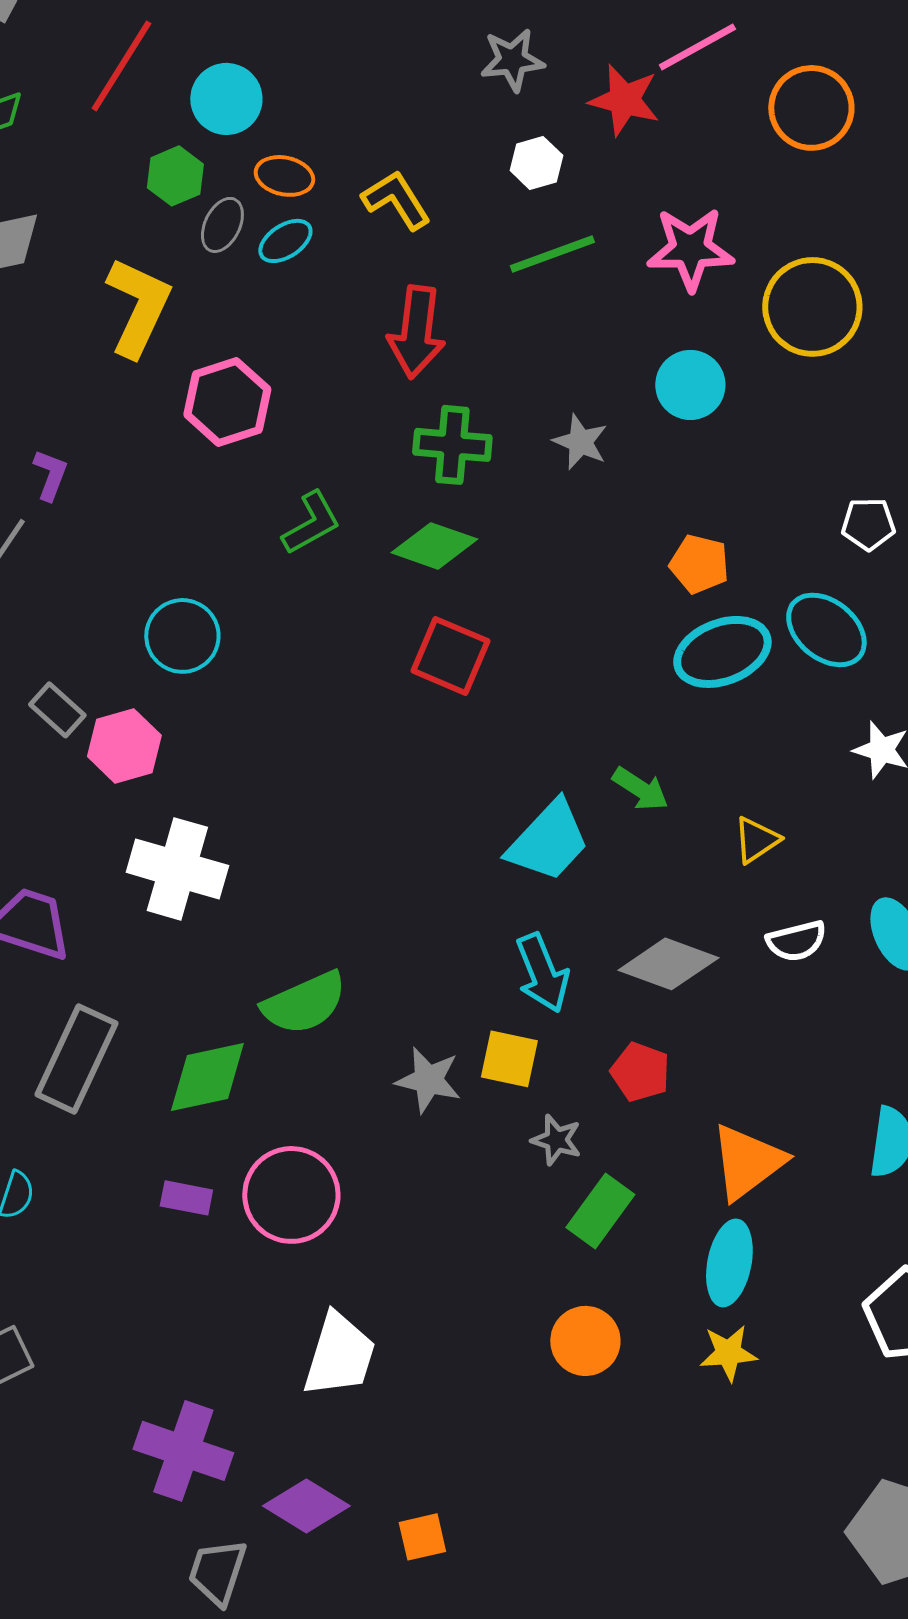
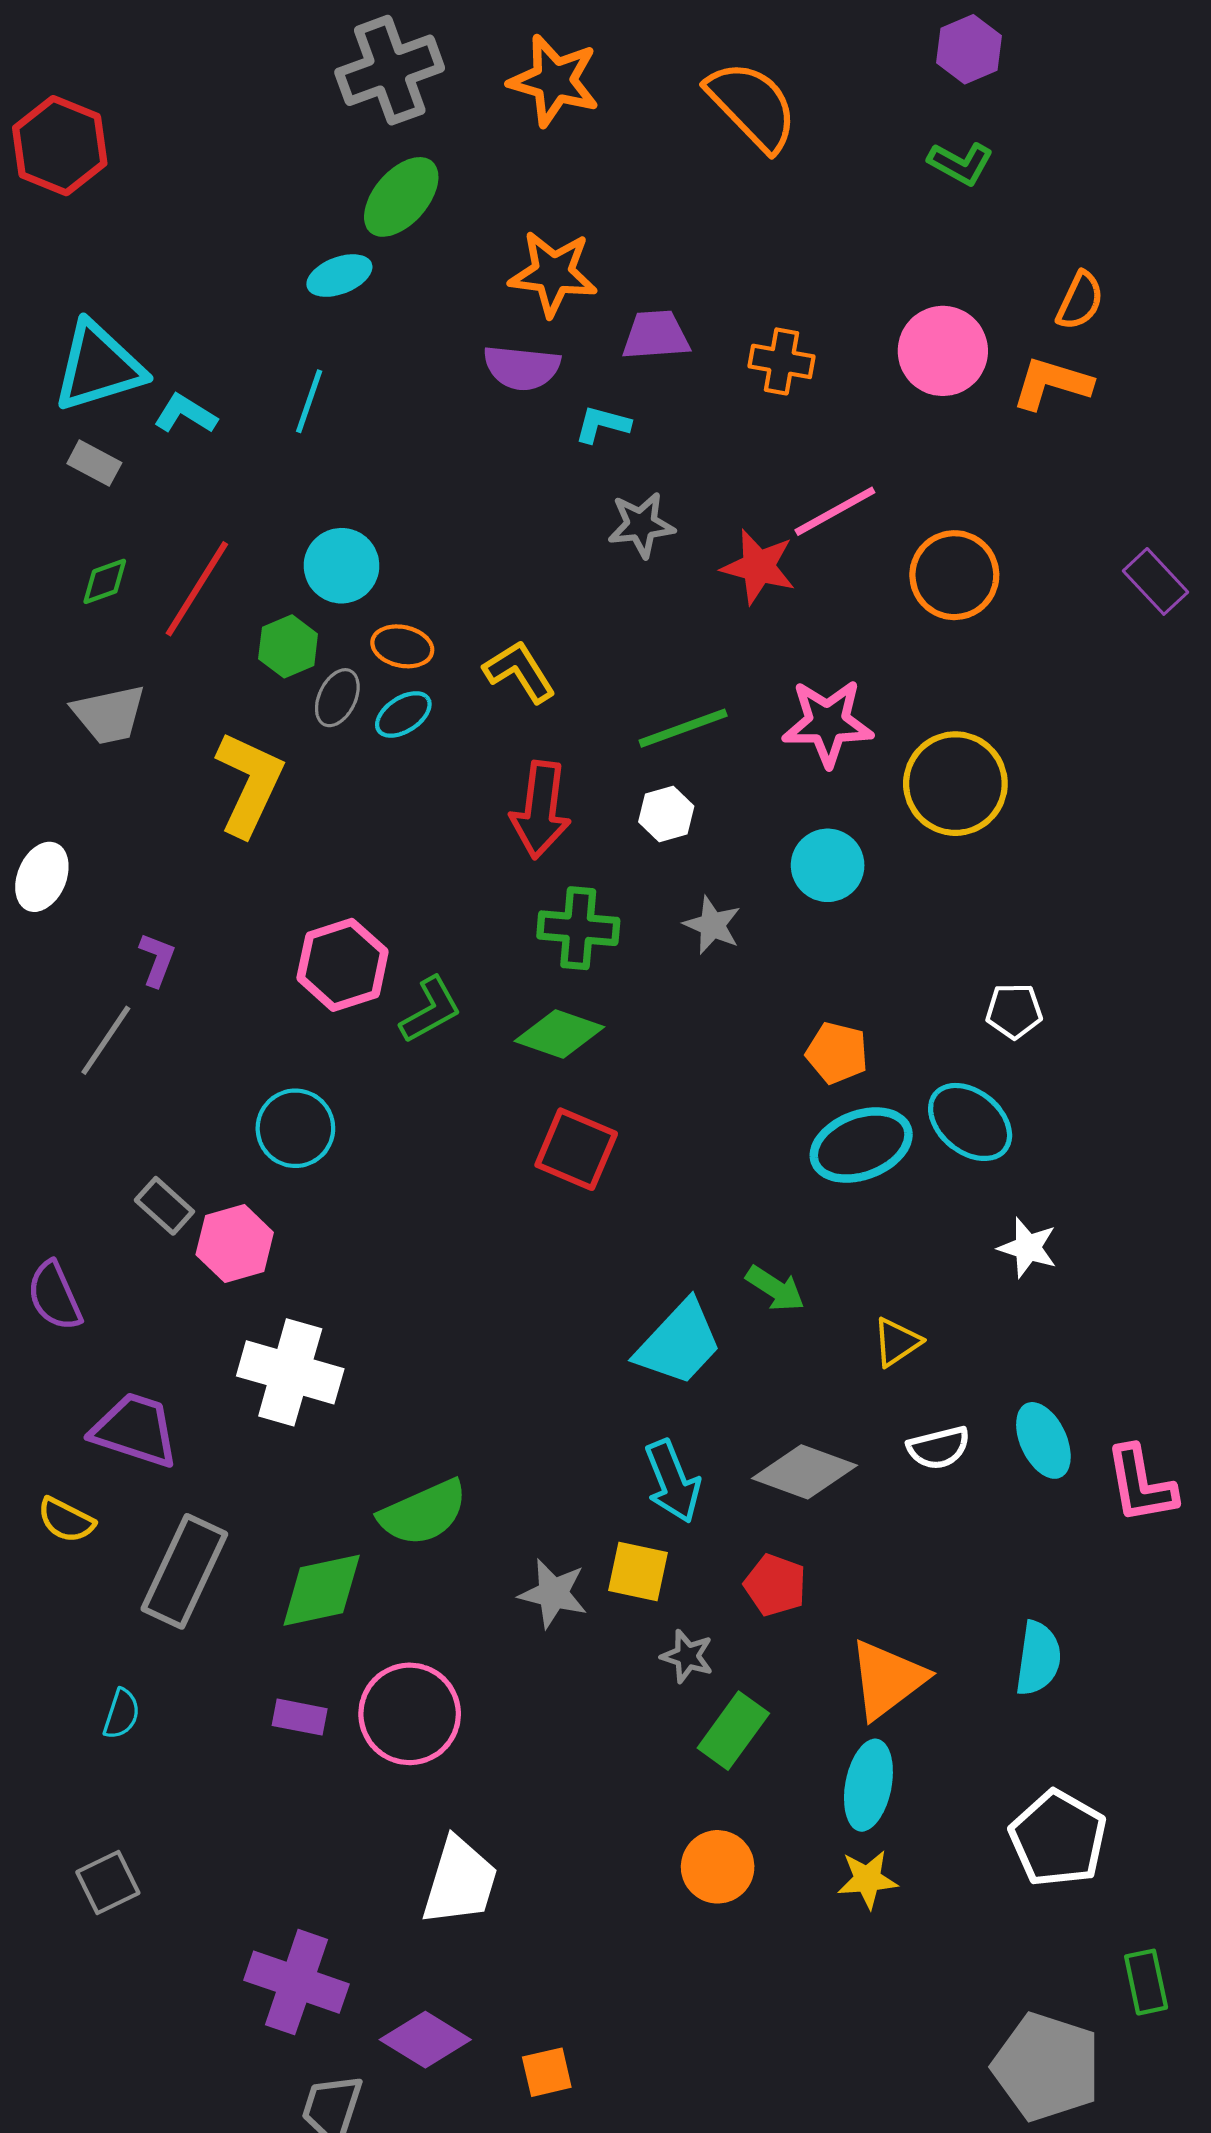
red line: (121, 66) -> (197, 589), moved
white hexagon: (536, 163) -> (666, 814), moved
pink hexagon: (227, 402) -> (343, 965), moved

